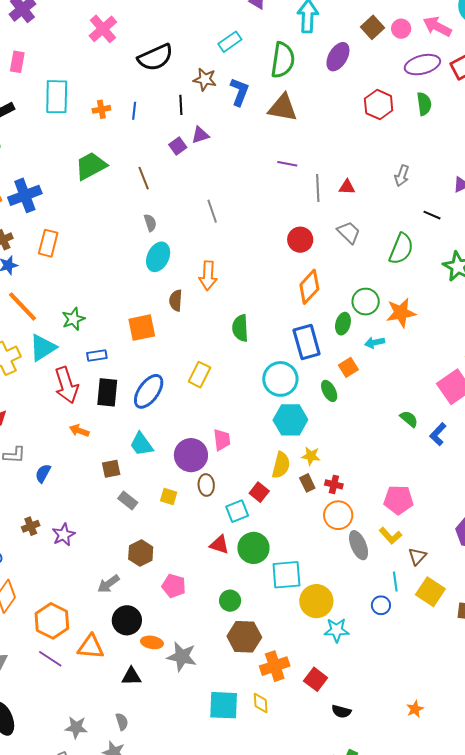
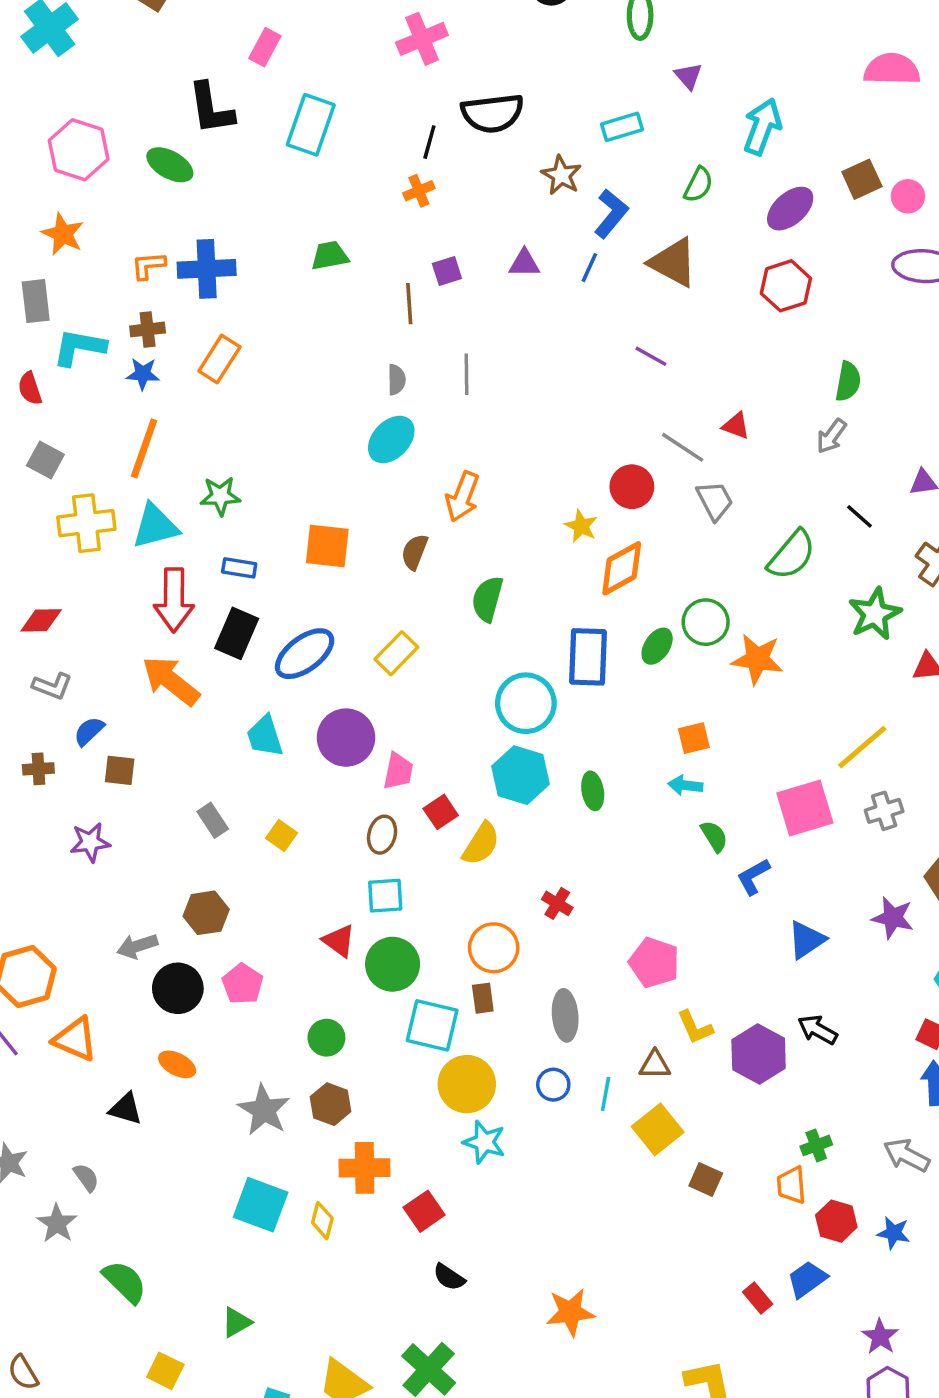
green semicircle: (283, 60) -> (698, 185), size x0.6
green semicircle: (424, 104) -> (848, 381), moved
black line: (181, 105) -> (429, 142), moved
red hexagon: (379, 105) -> (786, 286), moved
orange cross: (101, 109) -> (419, 191), moved, turned -30
blue line: (134, 111) -> (589, 268), moved
purple square: (178, 146) -> (447, 271), moved
green trapezoid: (91, 166) -> (330, 256), size x0.7
gray line: (318, 188) -> (683, 447), moved, turned -72
gray line: (212, 211) -> (466, 374), moved
brown semicircle: (176, 301) -> (415, 552), moved
orange line: (22, 306) -> (144, 448), turned 45
cyan arrow: (375, 343) -> (685, 785), moved
orange square: (348, 367) -> (694, 738), moved
green ellipse: (329, 391) -> (593, 791), moved
orange arrow: (79, 431) -> (171, 681), size x1.8
purple circle: (191, 455) -> (346, 738), moved
yellow star: (311, 456) -> (581, 526), moved
brown square: (111, 469) -> (120, 770), moved
brown rectangle: (307, 483) -> (483, 998), moved
brown ellipse: (206, 485) -> (382, 835), moved
red square: (259, 492) -> (441, 812), moved
orange circle: (338, 515) -> (494, 948), moved
brown cross: (31, 526) -> (38, 769), moved
yellow L-shape: (390, 536) -> (695, 1027), moved
brown triangle: (417, 556) -> (655, 1065), turned 30
blue circle: (381, 605) -> (553, 1085), moved
black circle: (127, 620) -> (178, 988), moved
brown hexagon: (244, 637) -> (331, 1104), size x0.7
gray star: (182, 657) -> (264, 1110), moved
orange star: (415, 709) -> (570, 1312), size x1.6
gray semicircle: (122, 722) -> (86, 1177), turned -36

